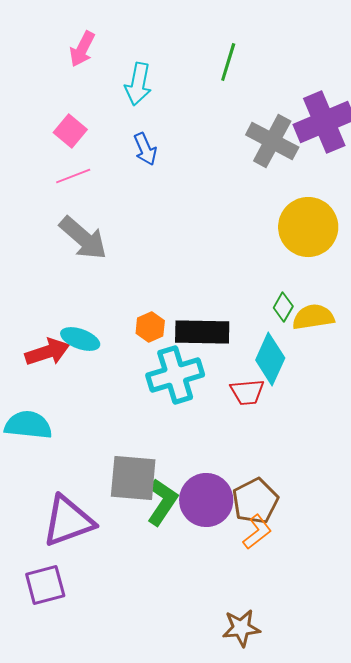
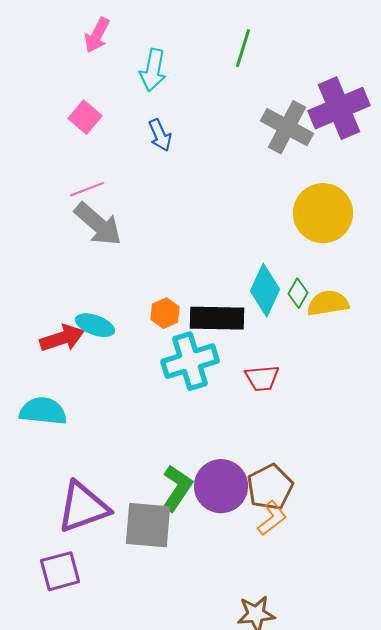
pink line: (73, 176) -> (87, 189), moved
cyan diamond: (270, 359) -> (265, 290), moved
gray square: (133, 478) -> (148, 525), moved

